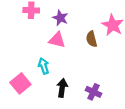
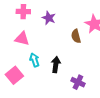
pink triangle: (57, 40) -> (22, 39), moved
black arrow: (62, 88) -> (56, 65), moved

